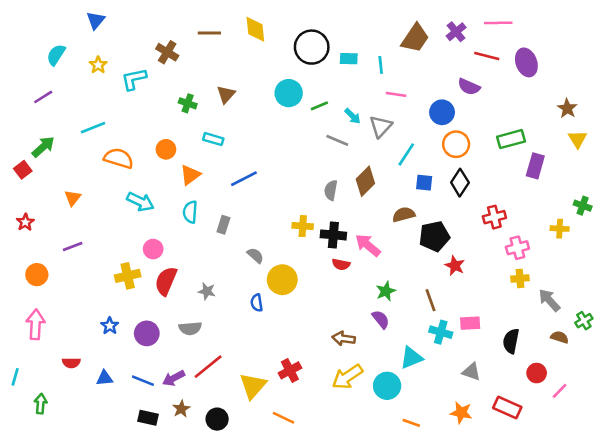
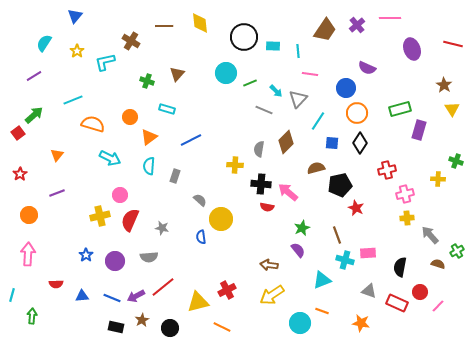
red line: (487, 56) -> (453, 44), moved
yellow cross: (303, 226) -> (235, 165), moved
yellow triangle: (253, 386) -> (198, 302), turned 35
cyan circle: (387, 386) -> (300, 323), moved
red rectangle: (507, 408) -> (397, 303), moved
orange line: (411, 423) -> (322, 311), moved

